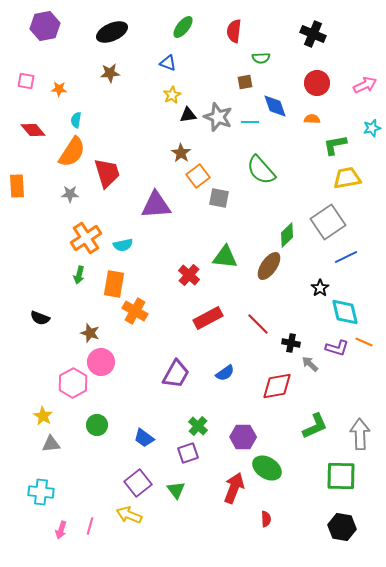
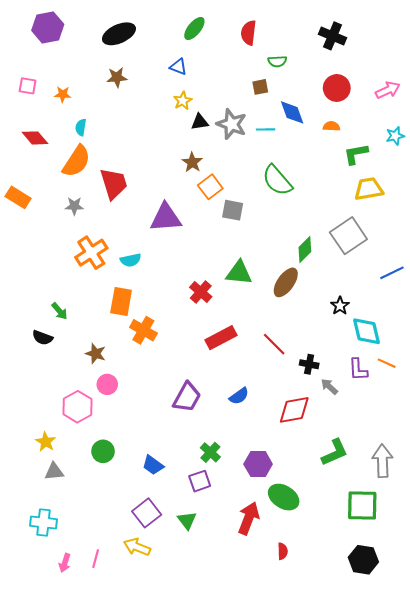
orange rectangle: (17, 186) -> (18, 197), turned -55
blue line: (346, 257) -> (392, 273), moved
green arrow: (79, 275) -> (59, 311), moved, turned -54
purple L-shape: (337, 348) -> (358, 370), turned 70
pink circle: (101, 362) -> (107, 384), size x0.7

